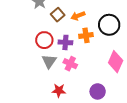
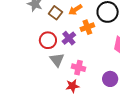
purple cross: (65, 42) -> (69, 38), turned -32
pink cross: (70, 64) -> (78, 68), moved

